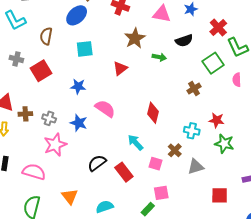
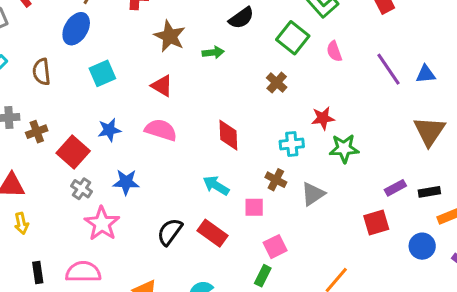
red triangle: (120, 68) -> (162, 86), turned -35
red square: (41, 71) -> (73, 152), moved
pink semicircle: (105, 109) -> (161, 130), moved
brown cross: (25, 114) -> (37, 132), moved
gray cross: (49, 118) -> (82, 189), turned 32
red square: (220, 195) -> (376, 223), moved

